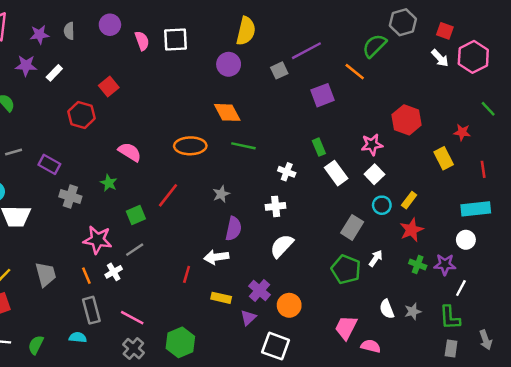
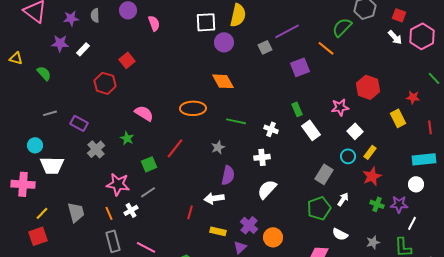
white square: (175, 40) -> (206, 22), moved
green line: (243, 146) -> (236, 121), moved
white square: (374, 174) -> (355, 131), moved
gray cross: (70, 197) -> (96, 149), turned 30
green pentagon: (346, 269) -> (319, 208), turned 30
white semicircle: (387, 309) -> (340, 234), moved, turned -42

